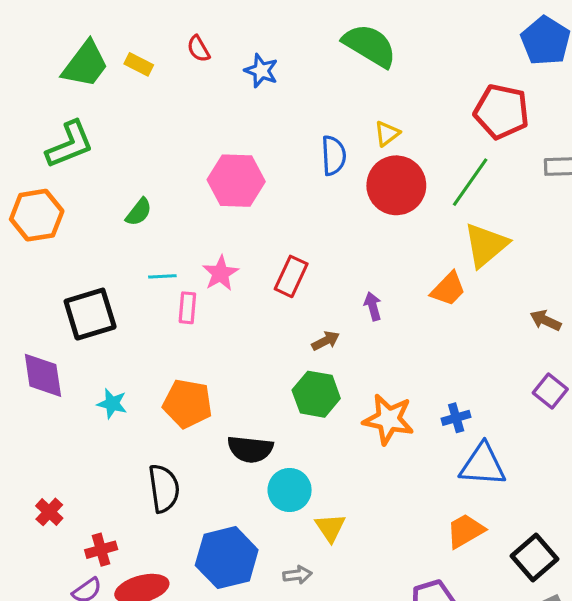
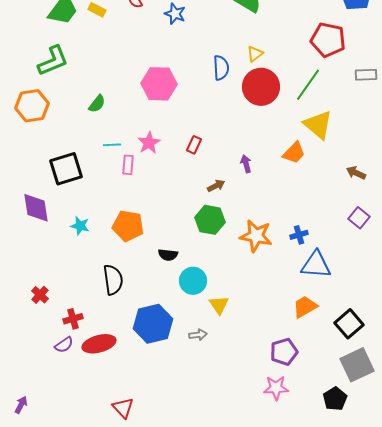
yellow triangle: (486, 245) -> (318, 125), turned -40
red rectangle: (291, 276) -> (194, 145), size x0.7
black semicircle: (250, 449) -> (168, 255), size x0.7

